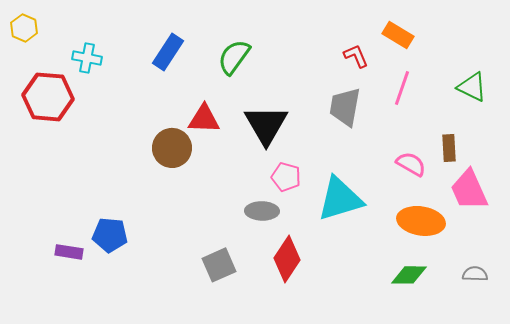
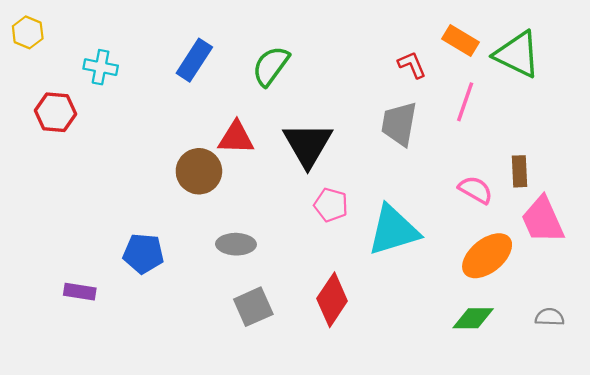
green triangle: (472, 87) -> (517, 54), moved, size x1.4
red hexagon: (48, 97) -> (55, 112), size x0.7
gray ellipse: (262, 211) -> (236, 244), moved
orange ellipse: (421, 221) -> (487, 256), turned -48
blue pentagon: (110, 235) -> (143, 253), moved

